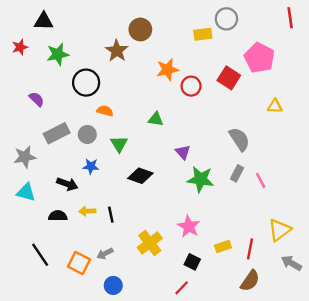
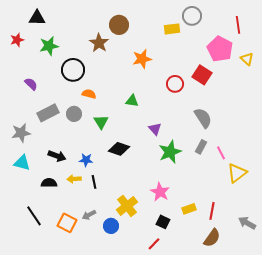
red line: (290, 18) -> (238, 25), moved
red square: (229, 78) -> (202, 75), moved
red circle: (191, 86) -> (175, 84), moved
yellow triangle: (275, 106) -> (247, 59), moved, turned 40
blue star: (91, 166) -> (86, 160), moved
green star: (201, 179) -> (170, 152), turned -30
yellow triangle: (280, 230) -> (237, 173), moved
blue circle: (113, 285) -> (111, 226), moved

